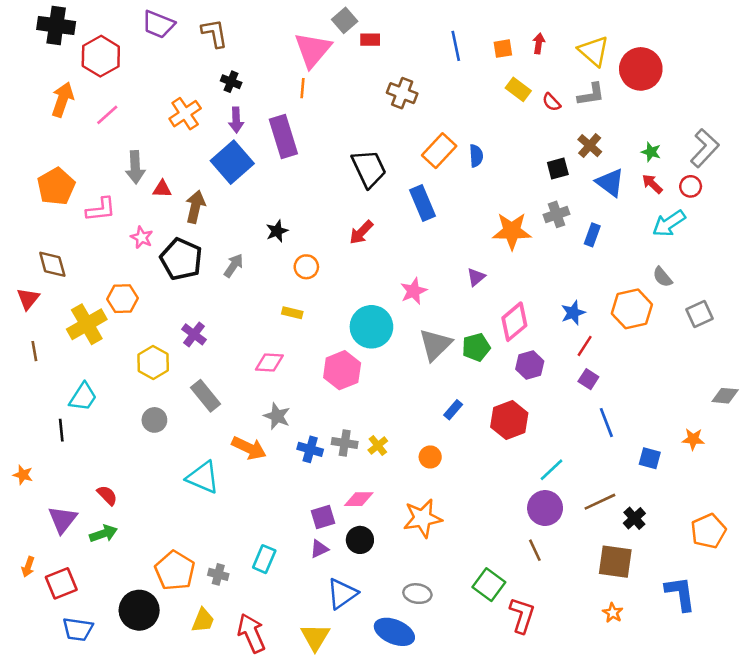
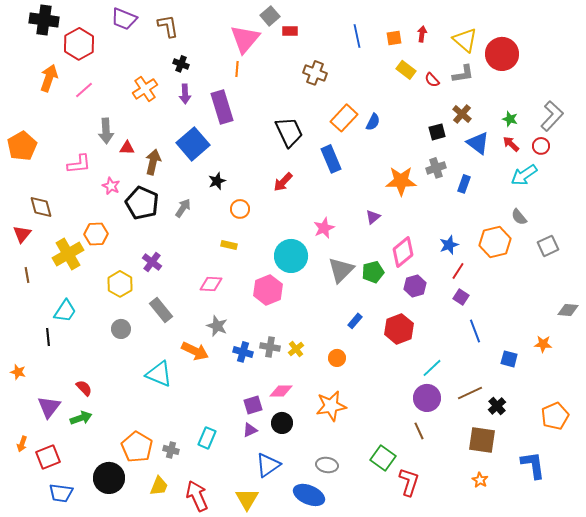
blue semicircle: (476, 156) -> (373, 122), turned 30
blue square: (232, 162) -> (193, 144), moved
orange pentagon: (56, 186) -> (22, 146), moved

